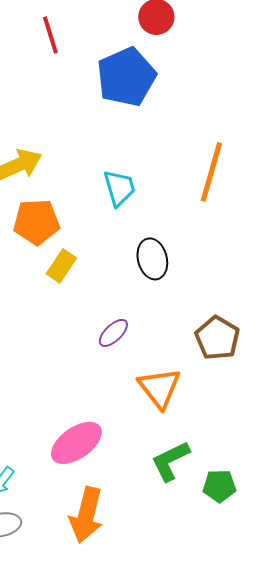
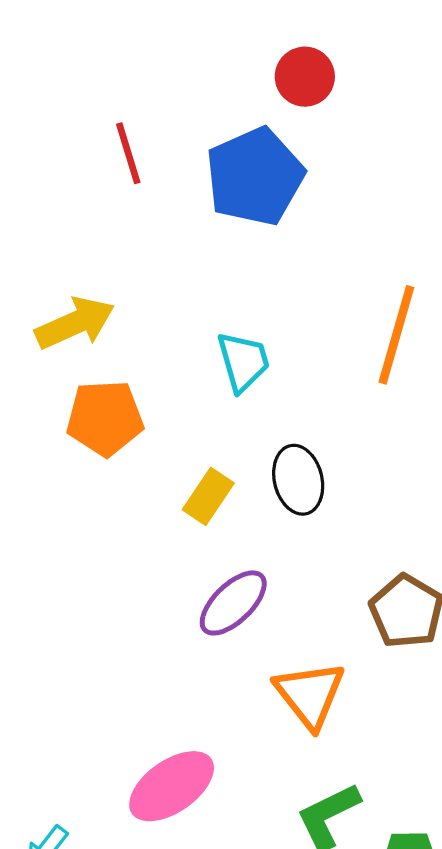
red line: (50, 35) -> (128, 153), moved
yellow rectangle: (61, 266) -> (208, 496), moved
purple ellipse: (113, 333) -> (233, 603), size x1.4

